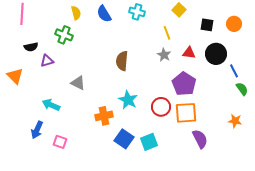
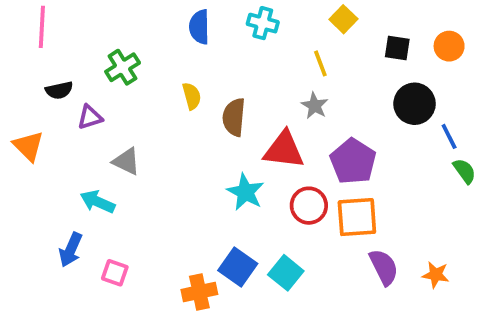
yellow semicircle: (76, 13) -> (192, 96), moved
blue semicircle: (104, 14) -> (199, 27), turned 30
green cross: (64, 35) -> (123, 67), turned 36
red triangle: (189, 53) -> (284, 150), moved, size x1.6
gray triangle: (78, 83) -> (126, 161), moved
orange cross: (104, 116) -> (199, 292), moved
orange star: (235, 121) -> (436, 275), moved
cyan square: (149, 142) -> (286, 273), turned -30

